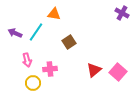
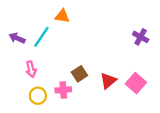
purple cross: (122, 13) -> (141, 37), moved
brown square: (69, 42) -> (79, 74), moved
pink cross: (50, 69) -> (63, 90), moved

